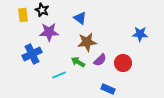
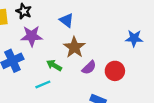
brown star: (87, 42) -> (74, 47), turned -30
green arrow: (78, 62) -> (54, 65), moved

